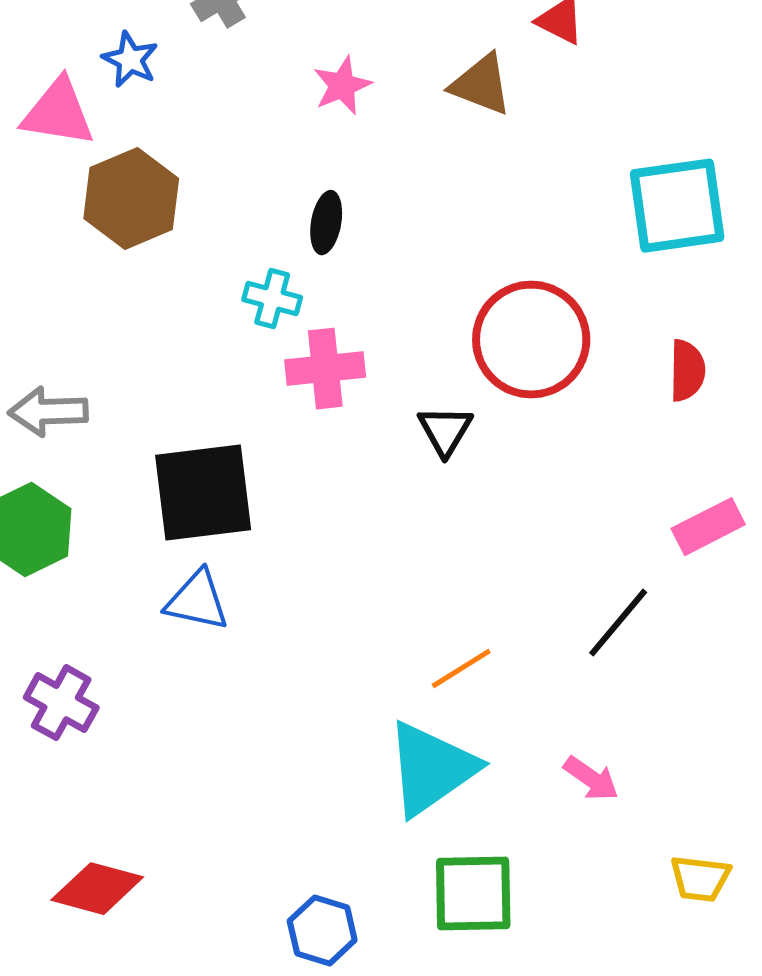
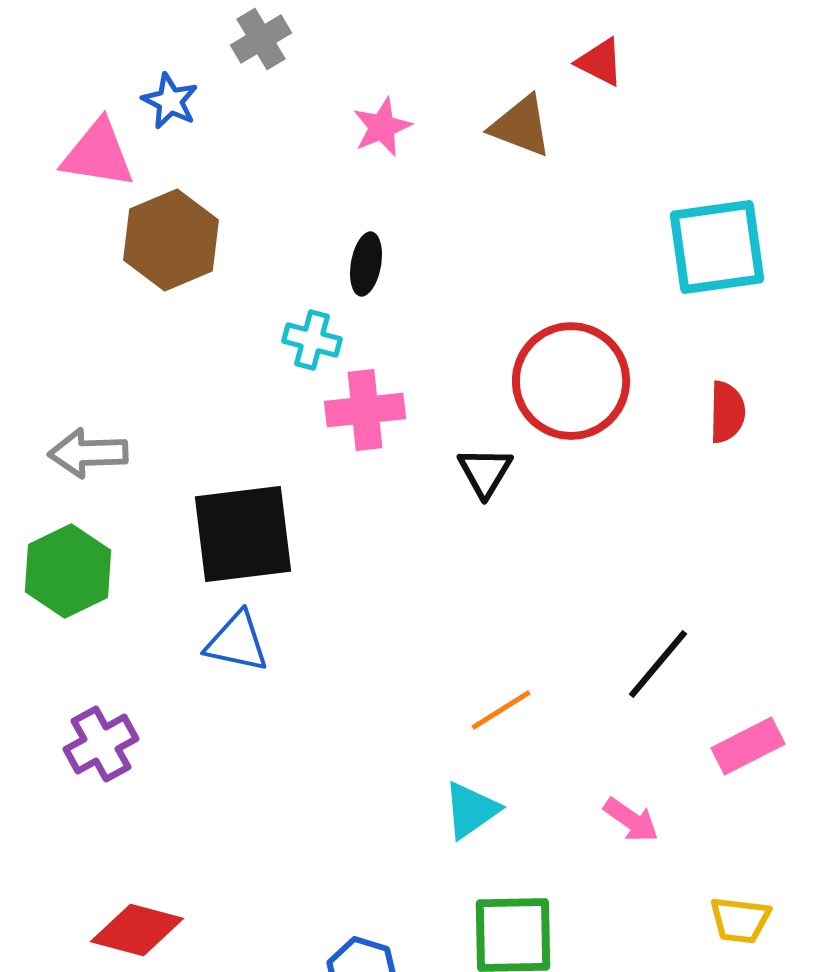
pink rectangle: (708, 527) -> (748, 746), moved
purple cross: (61, 703) -> (101, 744), turned 32
cyan triangle: (431, 769) -> (471, 810), size x0.6

